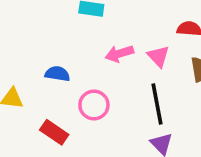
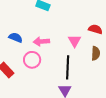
pink arrow: (119, 54) -> (41, 41), moved

